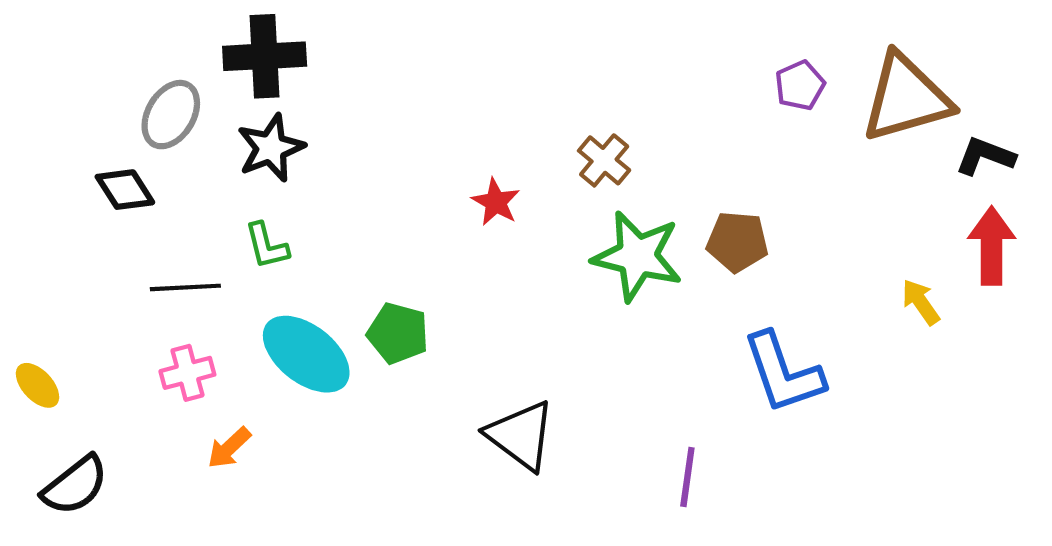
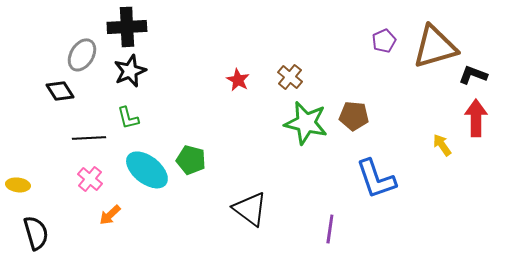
red star: (496, 202) -> (238, 80), moved
pink cross: (187, 373) -> (90, 179), turned -35
yellow ellipse: (37, 385) -> (18, 185), turned -40
black semicircle: (75, 485) -> (36, 233), turned -68

